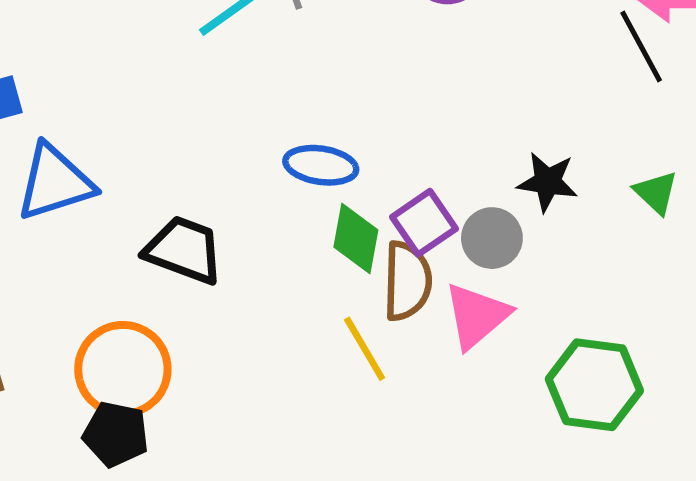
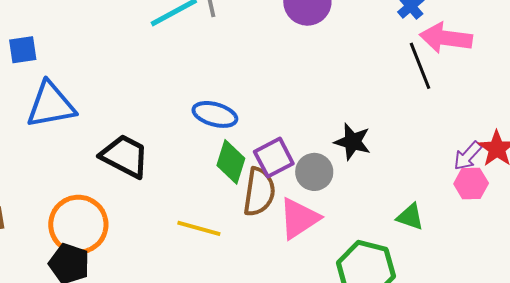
green triangle: (656, 192) -> (410, 217), moved, turned -32
yellow line: (365, 349) -> (199, 228), moved, turned -51

